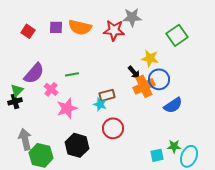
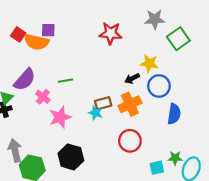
gray star: (132, 17) -> (155, 19), moved
orange semicircle: (80, 27) -> (36, 42), moved
black arrow: (134, 72) -> (132, 78), turned 104
orange cross: (144, 86) -> (130, 104), moved
blue semicircle: (173, 105) -> (174, 114), turned -48
red circle: (113, 128) -> (130, 141), moved

